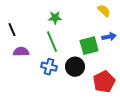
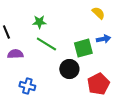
green star: (55, 18) -> (39, 22), moved
green line: (52, 42) -> (46, 44), turned -35
blue cross: (49, 67) -> (27, 86), moved

